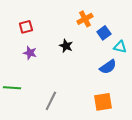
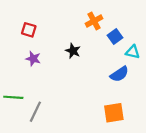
red square: (26, 27) -> (29, 30), turned 32
gray line: (51, 101) -> (35, 112), moved

